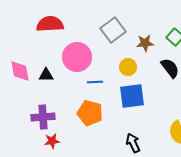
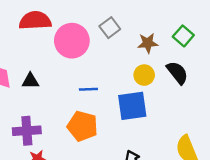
gray square: (113, 30) -> (110, 28), size x0.7
pink circle: (77, 57) -> (72, 41), moved
yellow circle: (128, 67) -> (144, 75), moved

